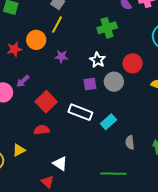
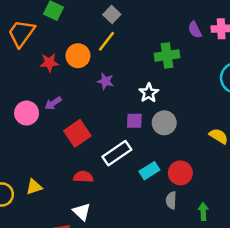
red circle: (133, 63) -> (180, 173), moved
white rectangle: (80, 112) -> (117, 153), turned -65
red semicircle: (42, 130) -> (83, 177), moved

